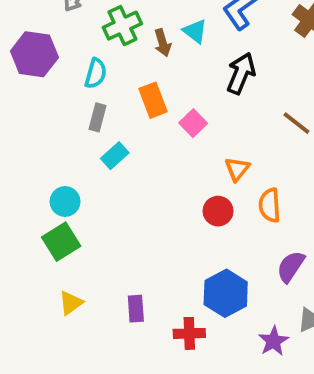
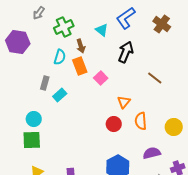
brown arrow: (163, 43) -> (81, 46), moved
cyan semicircle: (96, 73) -> (60, 57), moved
gray rectangle: (98, 117) -> (45, 83), moved
green square: (61, 242) -> (32, 140), turned 30
purple semicircle: (291, 267) -> (152, 153), turned 42

